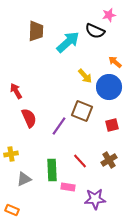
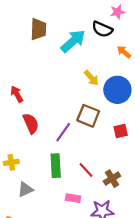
orange arrow: (115, 62) -> (124, 52), moved
brown cross: (109, 160) -> (112, 179), moved
green rectangle: (52, 170) -> (56, 166), moved

